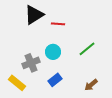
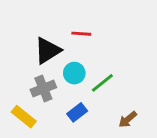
black triangle: (34, 15) -> (48, 51), moved
green line: (87, 49) -> (102, 83), moved

